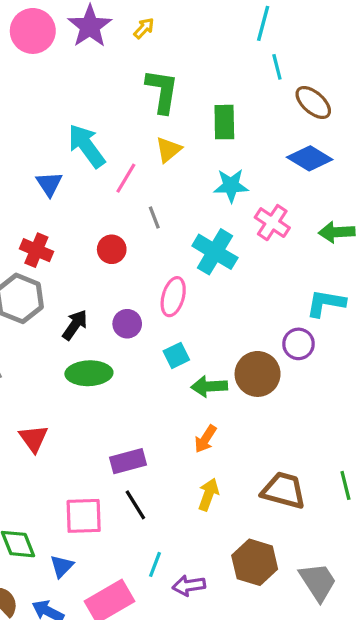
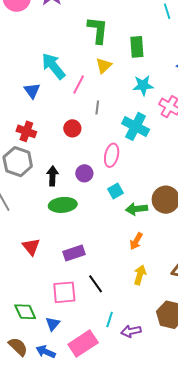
gray line: (154, 218) -> (97, 108), turned 32
black arrow: (75, 325) -> (52, 176), turned -30
purple rectangle: (128, 461) -> (74, 253), moved

